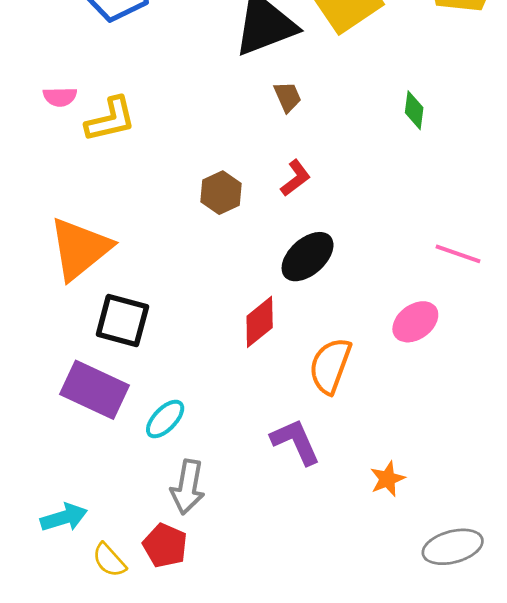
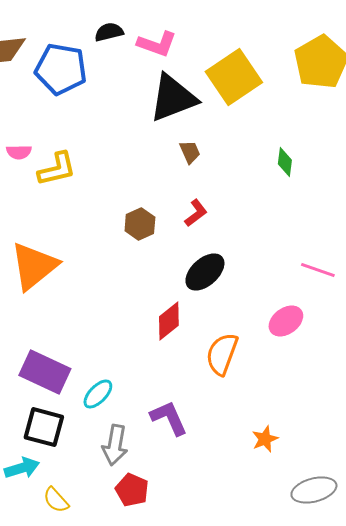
black square: (122, 320) -> (44, 427), moved
purple L-shape: (296, 442) -> (169, 418), moved
red pentagon: (165, 545) -> (132, 490), moved

